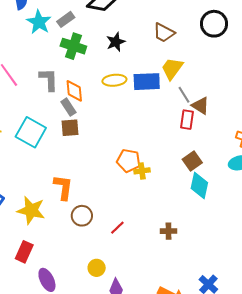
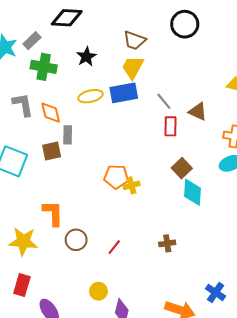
yellow trapezoid: (172, 69) -> (133, 67), moved
brown triangle: (200, 106) -> (198, 112), moved
gray rectangle: (68, 107) -> (68, 135), moved, turned 42

